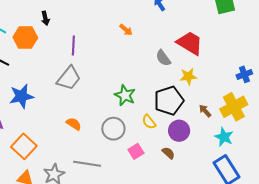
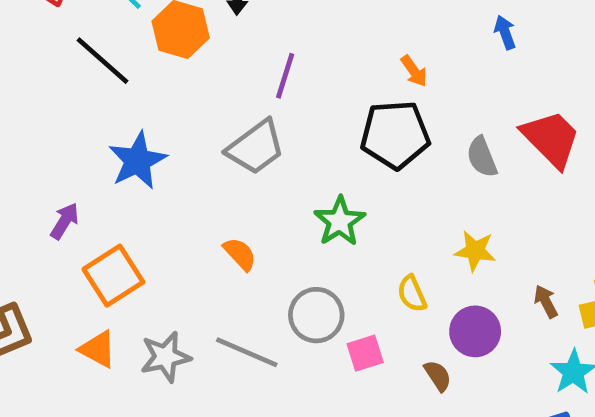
yellow star: (188, 76) -> (475, 251), moved
green star: (125, 95) -> (340, 221), moved
blue star: (21, 96) -> (138, 161), turned -30
black pentagon: (169, 101) -> (395, 135), moved
gray circle: (113, 129) -> (316, 315), moved

